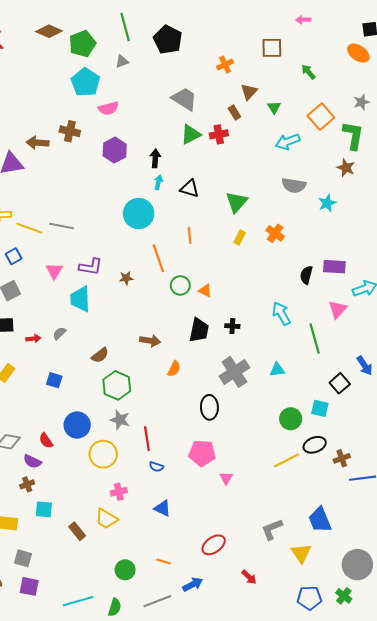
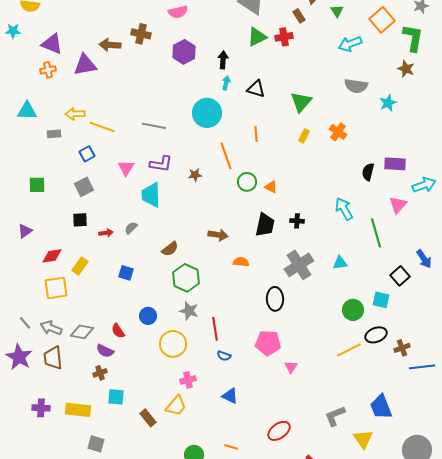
gray line: (62, 226) -> (154, 126), moved
orange semicircle: (174, 369) -> (241, 262), turned -112
blue circle: (77, 425) -> (148, 316), size x0.7
yellow trapezoid: (106, 519) -> (176, 406), turned -80

